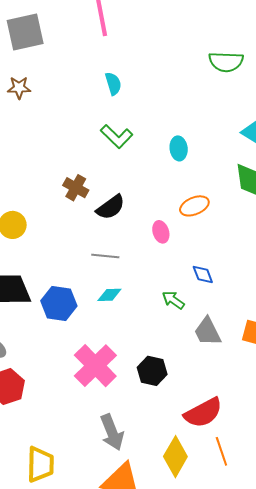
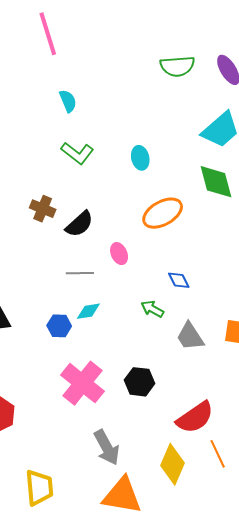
orange ellipse: (194, 206) -> (163, 213), size x1.4
pink ellipse: (161, 232) -> (119, 254), moved
blue hexagon: (59, 303) -> (59, 326), moved, size x0.7

